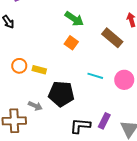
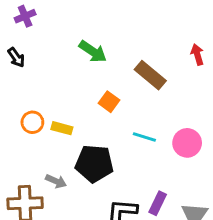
green arrow: (74, 19) -> (93, 52), moved
brown rectangle: (112, 38) -> (150, 75), moved
orange square: (71, 43) -> (109, 102), moved

